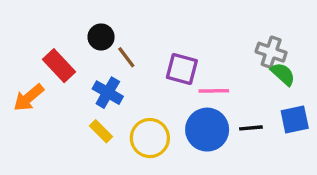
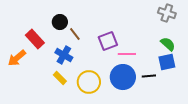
gray cross: (271, 52) -> (167, 13), moved
purple square: (182, 69) -> (108, 41), turned -36
blue square: (295, 119) -> (167, 62), moved

